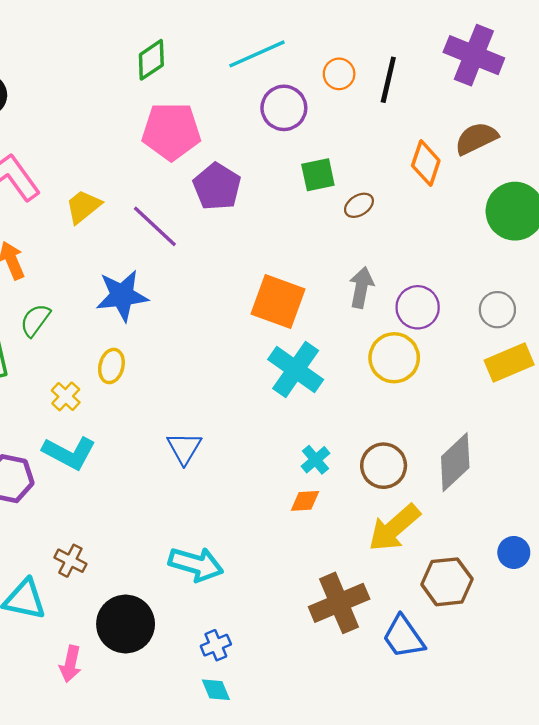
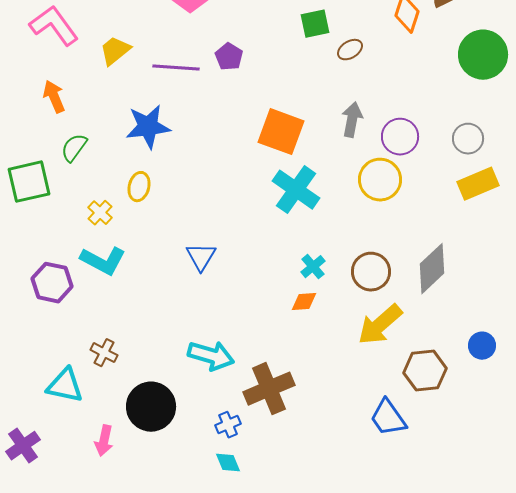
purple pentagon: (217, 187) -> (229, 57), moved, size x0.7
purple line: (155, 226) -> (176, 68), turned -39
brown cross: (339, 603) -> (269, 389), moved

